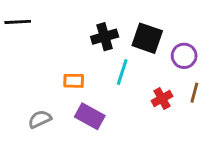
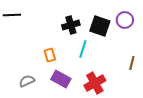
purple circle: (184, 56) -> (125, 20), moved
orange rectangle: (74, 81) -> (50, 55), turned 72
red cross: (162, 99) -> (95, 83), moved, size x1.5

